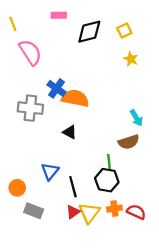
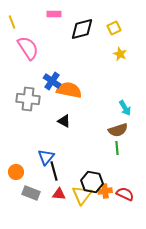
green line: (109, 162) -> (117, 148), moved
black hexagon: (107, 180) -> (92, 182), moved
black line: (73, 187) -> (54, 171), moved
red triangle: (73, 212) -> (59, 194), moved, turned 40

